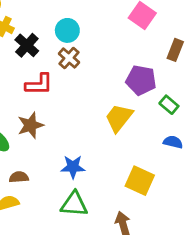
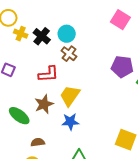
black cross: (27, 45) -> (42, 36), moved
yellow trapezoid: (119, 118) -> (70, 96), moved
blue star: (73, 167) -> (70, 122), moved

